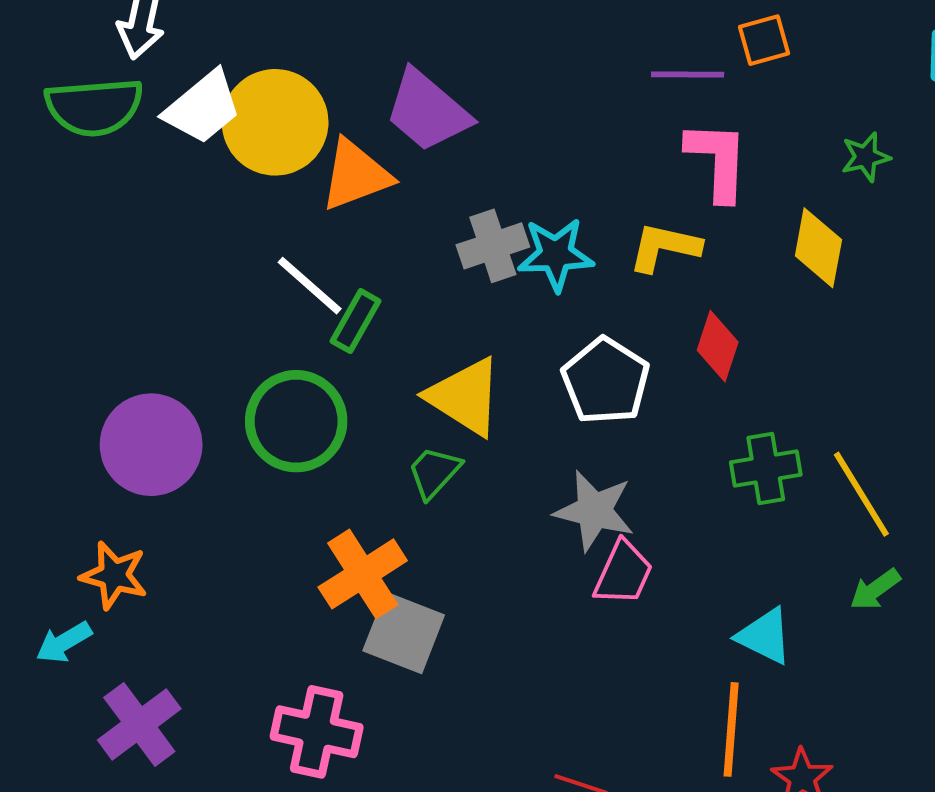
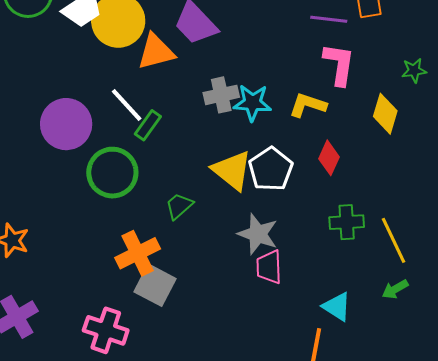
yellow triangle: (465, 397) -> (232, 170), moved
purple circle: (151, 445) -> (66, 124), moved
pink trapezoid: (623, 573) -> (269, 267), turned 147

